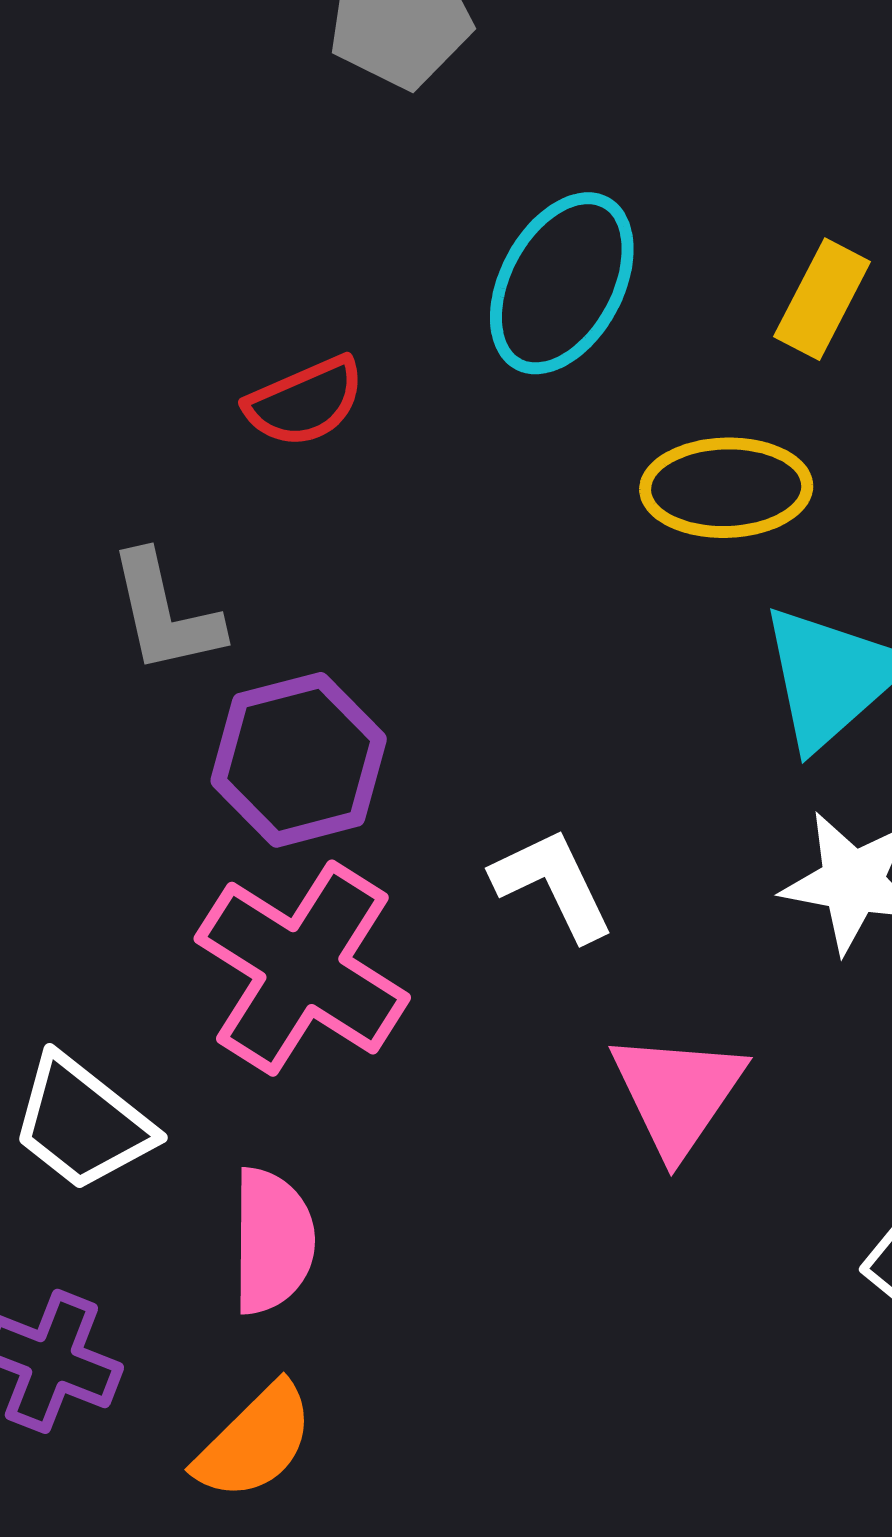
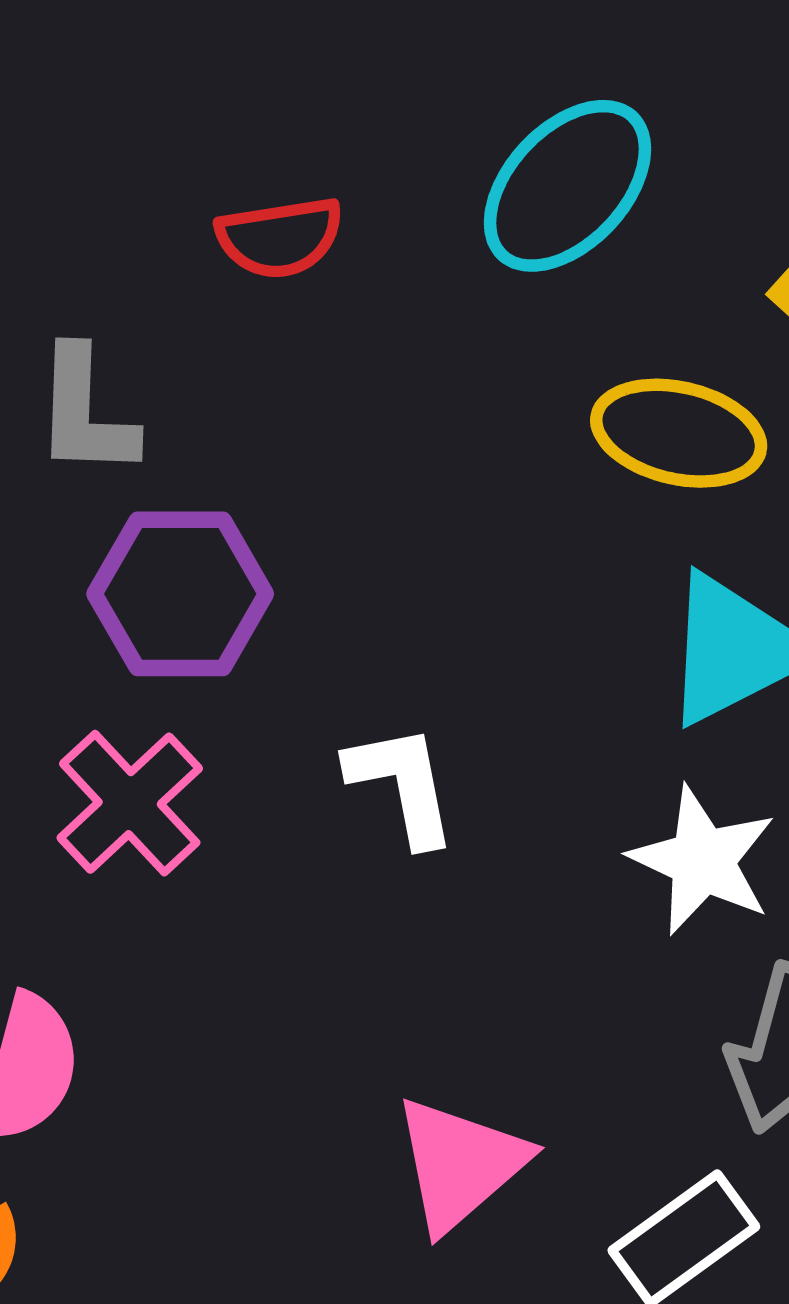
pink cross: (302, 968) -> (130, 803), size x0.7
pink triangle: (677, 1093) -> (460, 1164), moved

